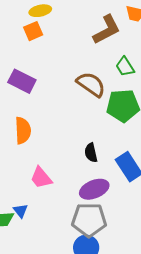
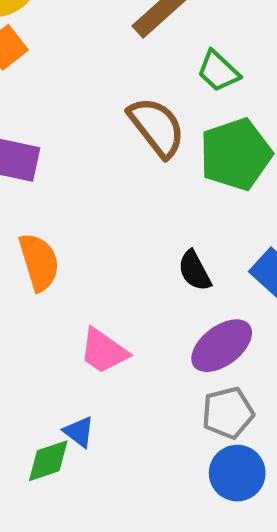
brown semicircle: (91, 84) -> (157, 127), turned 32
gray pentagon: (89, 220) -> (228, 413), size x0.7

